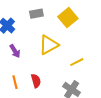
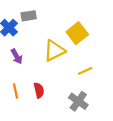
gray rectangle: (36, 14) -> (29, 16), moved
yellow square: (68, 18) -> (77, 33), moved

